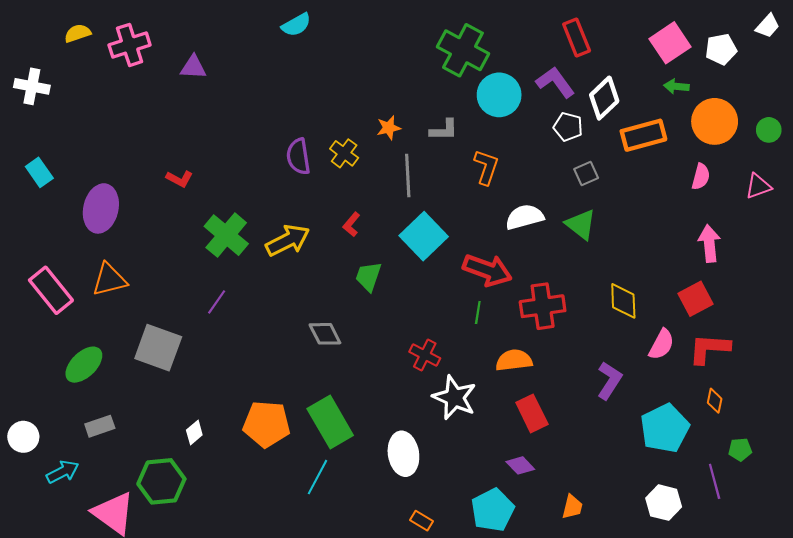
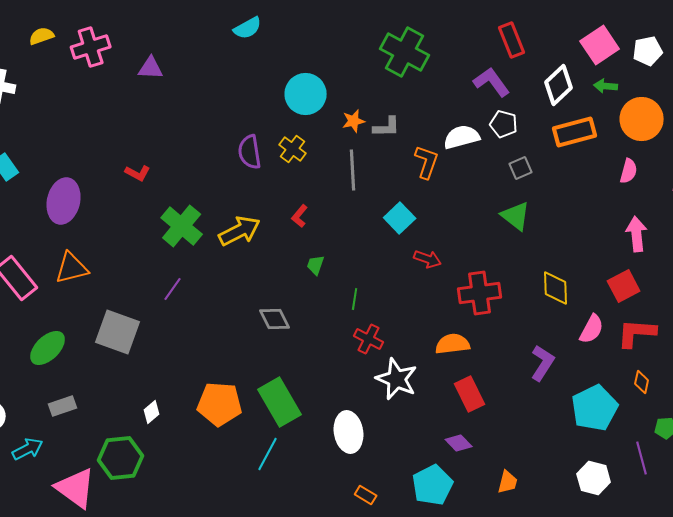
cyan circle: (499, 95) -> (306, 94), moved
white diamond: (604, 98) -> (559, 85), moved
orange star: (389, 128) -> (354, 121), moved
white semicircle: (525, 217) -> (462, 137), moved
cyan square: (424, 236) -> (400, 218), moved, size x0.7
red arrow: (487, 270) -> (428, 259), size x0.6
green trapezoid: (368, 276) -> (316, 265), size x0.7
green line: (478, 313) -> (355, 299), moved

